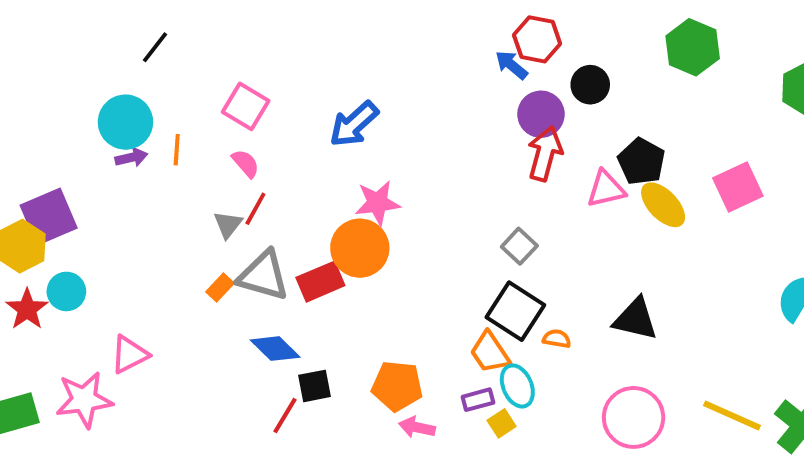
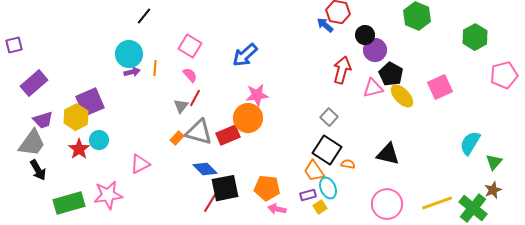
purple circle: (541, 114) -> (375, 50), moved
pink triangle: (129, 354) -> (140, 164), moved
black square: (315, 386) -> (225, 188), size x1.6
yellow line: (732, 415) -> (437, 203), turned -44

